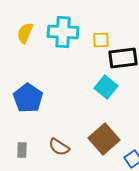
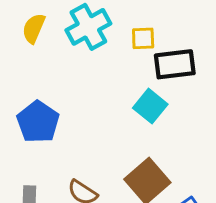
cyan cross: (63, 32) -> (88, 27), turned -32

